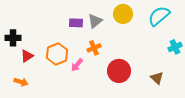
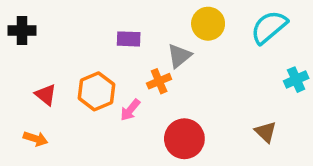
gray triangle: (95, 21) -> (179, 56), moved
black cross: (13, 38) -> (22, 30), moved
red triangle: (27, 56) -> (46, 95), turned -48
red circle: (119, 71) -> (184, 139), moved

